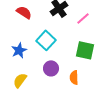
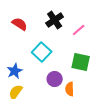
blue star: (19, 50) -> (15, 71), moved
purple circle: (51, 68) -> (55, 79), moved

